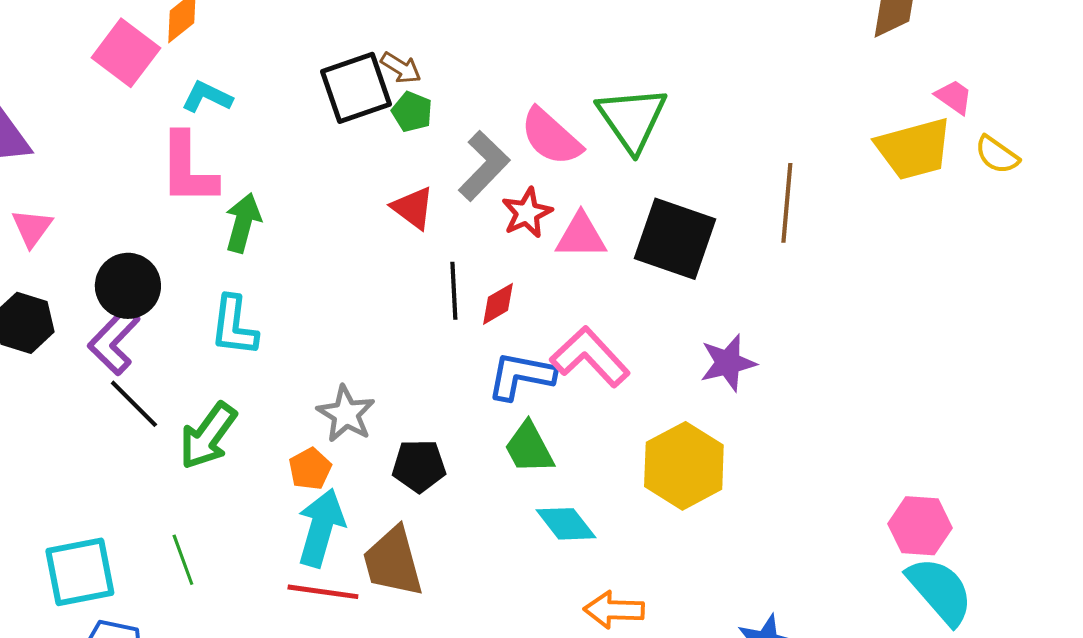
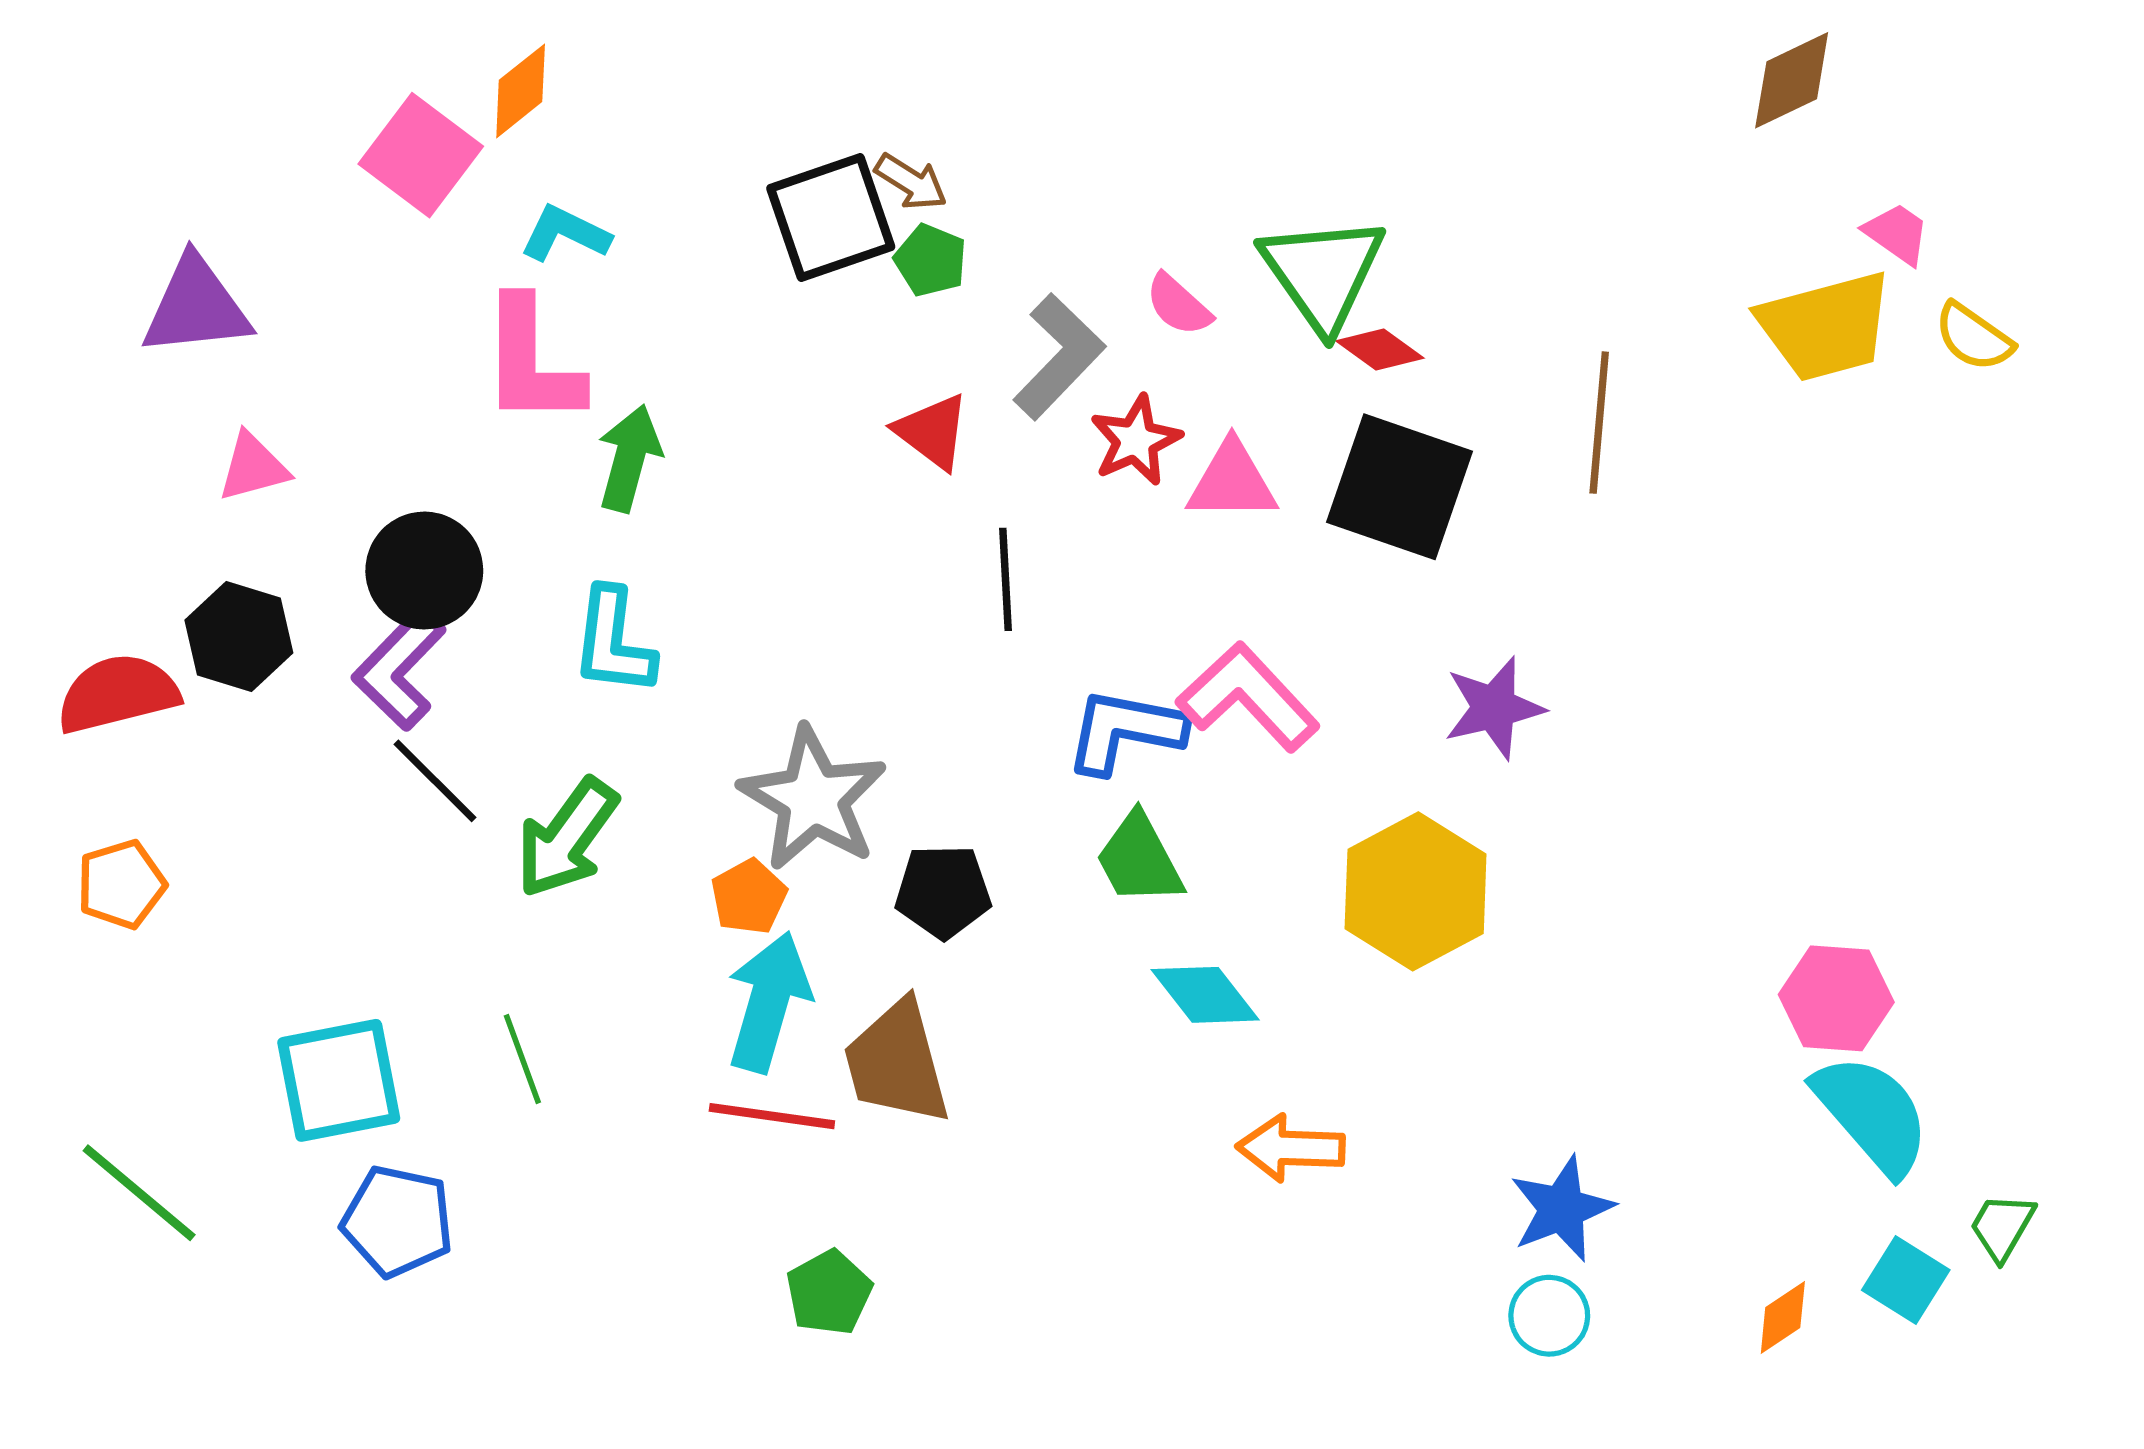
pink semicircle: (551, 137) -> (1178, 305), size x0.6
pink triangle: (32, 228) -> (253, 467), turned 39
red diamond: (498, 304) -> (1380, 349), moved, turned 66
gray star: (346, 414) -> (813, 799), size x1.4

